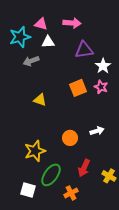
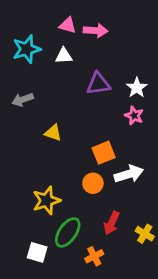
pink triangle: (41, 24) -> (68, 25), moved
purple triangle: (84, 50) -> (98, 84), moved
gray arrow: (31, 61) -> (23, 100), moved
orange square: (78, 88) -> (104, 153), moved
white arrow: (97, 131) -> (129, 174), size x1.5

